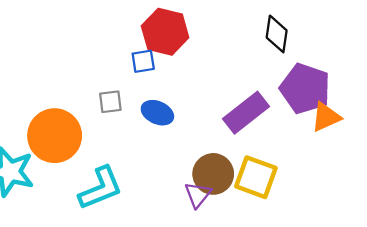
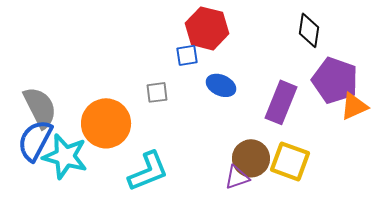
blue ellipse: (157, 113) -> (221, 85), moved
purple rectangle: (246, 113) -> (281, 102), turned -30
purple triangle: (198, 195) -> (237, 177), turned 32

